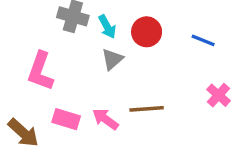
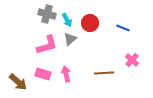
pink L-shape: (40, 71) -> (47, 45), moved, turned -125
brown line: (147, 109) -> (104, 73), moved
pink arrow: (105, 119) -> (66, 74), turned 42

